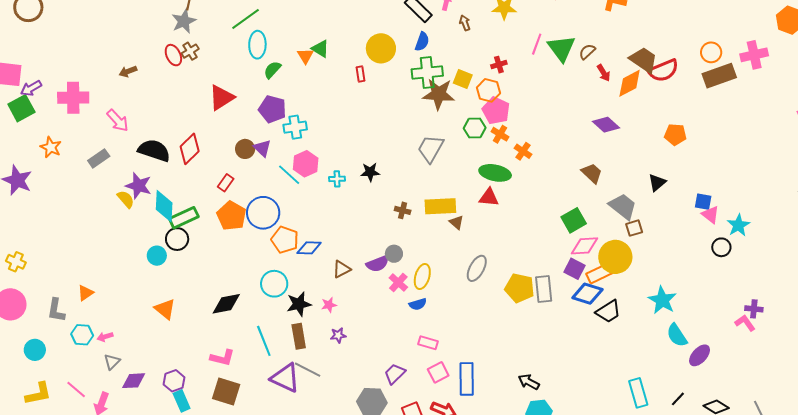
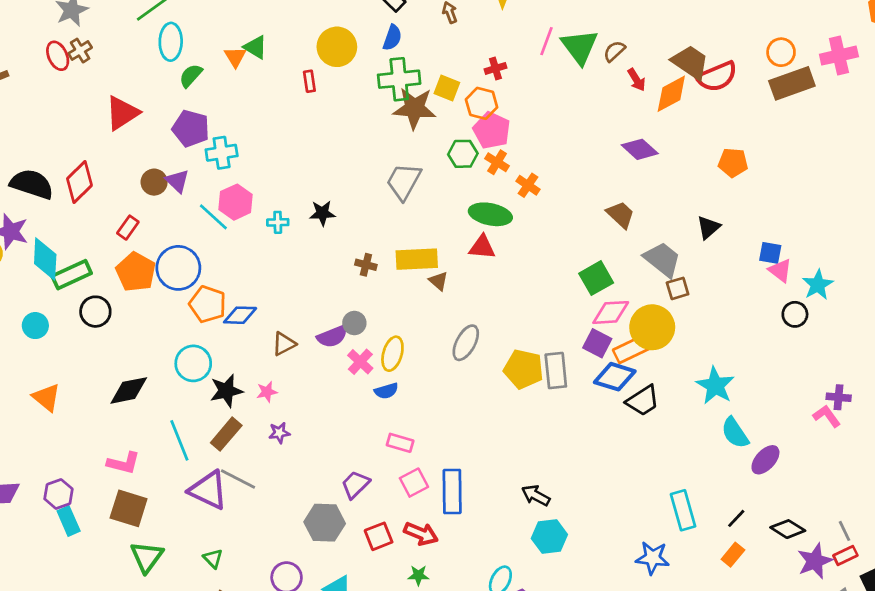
black circle: (177, 239) -> (95, 312), moved
brown rectangle: (299, 336) -> (226, 434), turned 50

